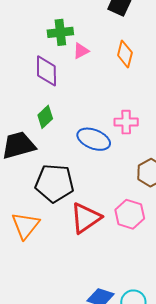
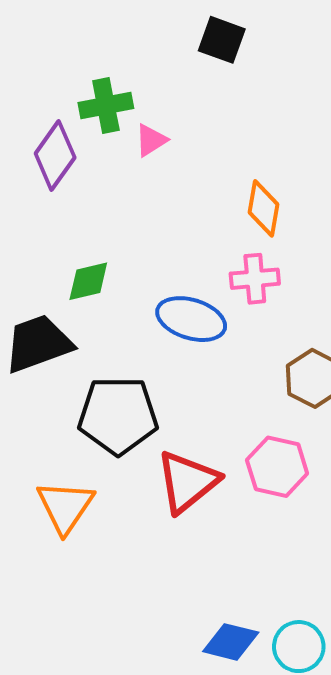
orange diamond: (125, 54) -> (263, 208), moved
purple diamond: (46, 71) -> (55, 155), moved, turned 40
green diamond: (45, 117) -> (88, 281), turned 35

